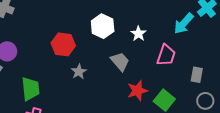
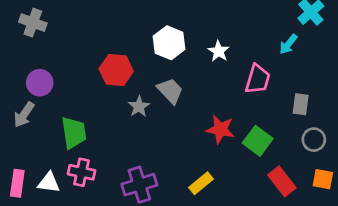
cyan arrow: (184, 23) -> (288, 44), moved, size x0.7
gray trapezoid: (120, 61) -> (170, 91), moved
red star: (137, 91) -> (220, 129), turned 30

